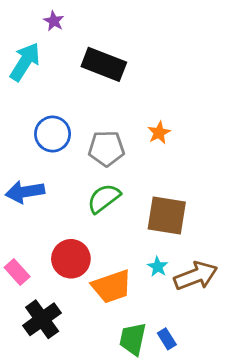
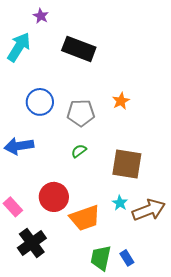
green semicircle: (104, 198) -> (79, 151), size x0.6

